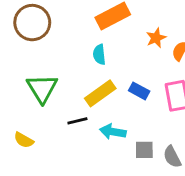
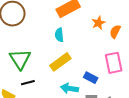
blue rectangle: (139, 91) -> (91, 78), moved
black line: (77, 121) -> (28, 83), moved

